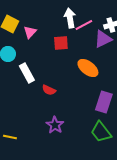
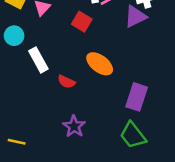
red square: (61, 43) -> (82, 22), turned 35
orange ellipse: (88, 68) -> (100, 64), moved

